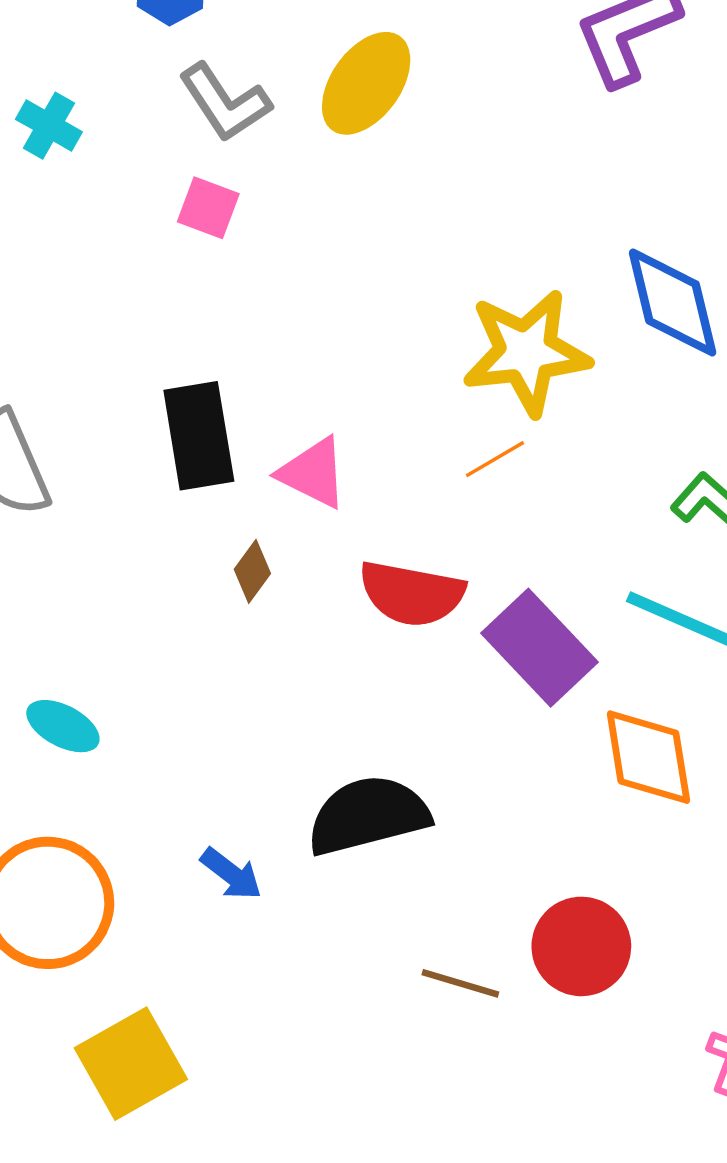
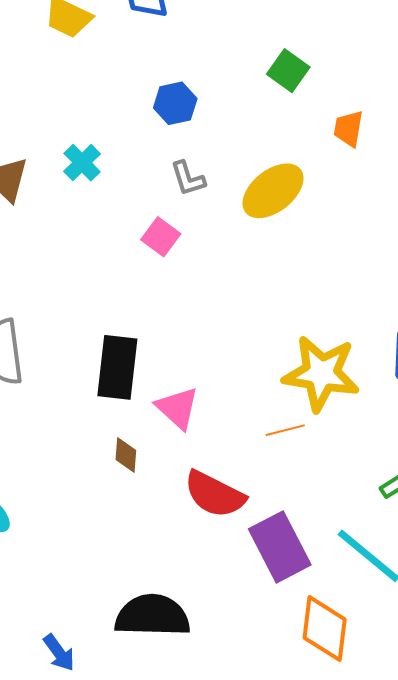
gray L-shape: (225, 103) -> (188, 178), size x0.7
brown diamond: (252, 571) -> (126, 455), turned -48
blue arrow: (231, 874) -> (59, 653), moved

